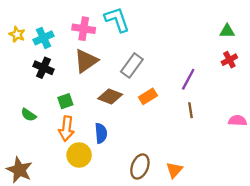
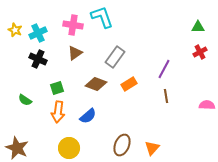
brown triangle: (86, 61) -> (75, 53), size x0.7
blue semicircle: (101, 133) -> (88, 116), turned 54
yellow circle: (79, 155) -> (69, 148), moved

